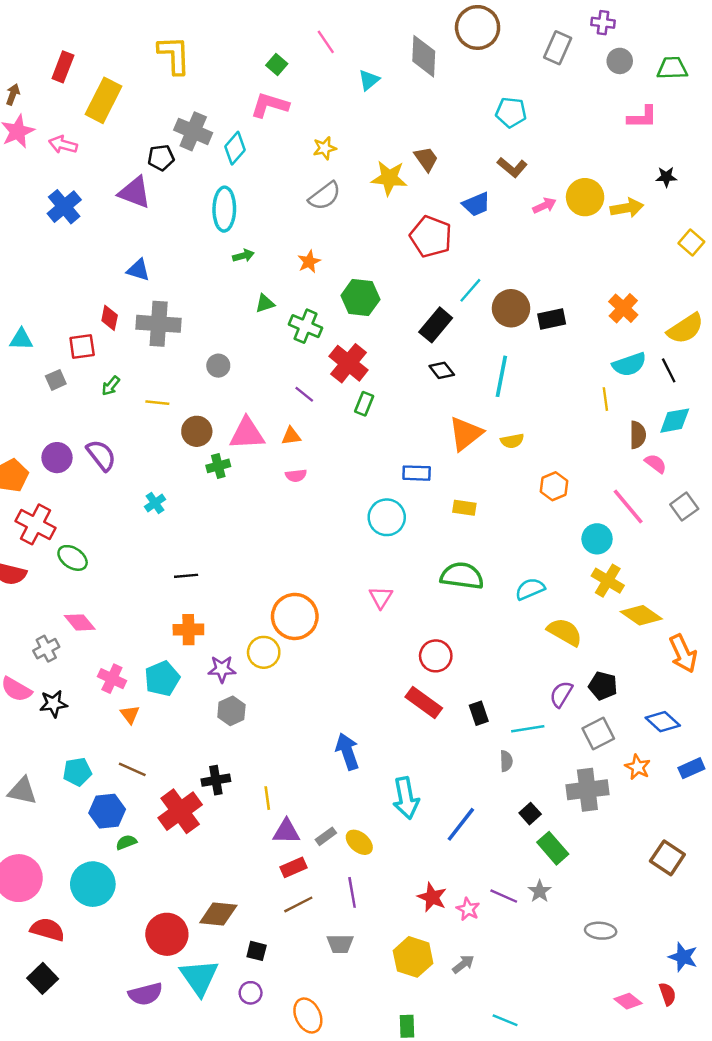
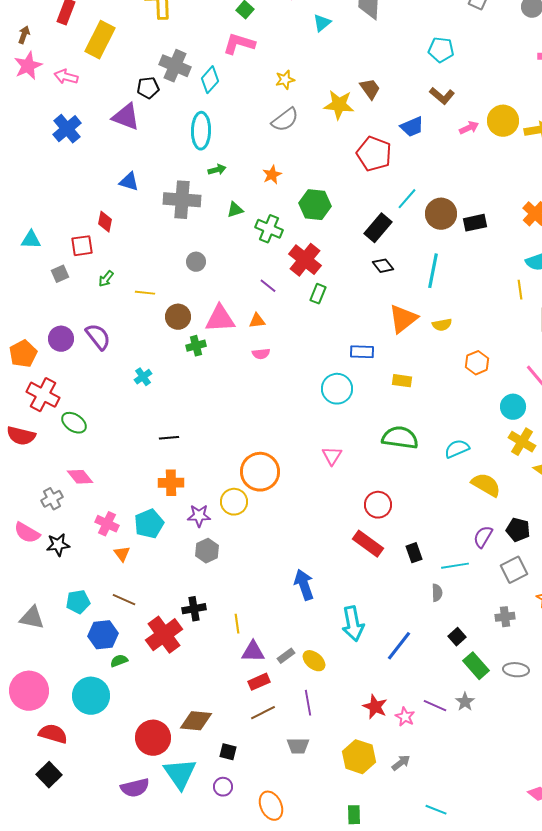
gray cross: (159, 324) -> (182, 200), moved
gray cross: (587, 790) -> (505, 617), size x0.6
gray ellipse: (601, 931) -> (516, 670), moved

